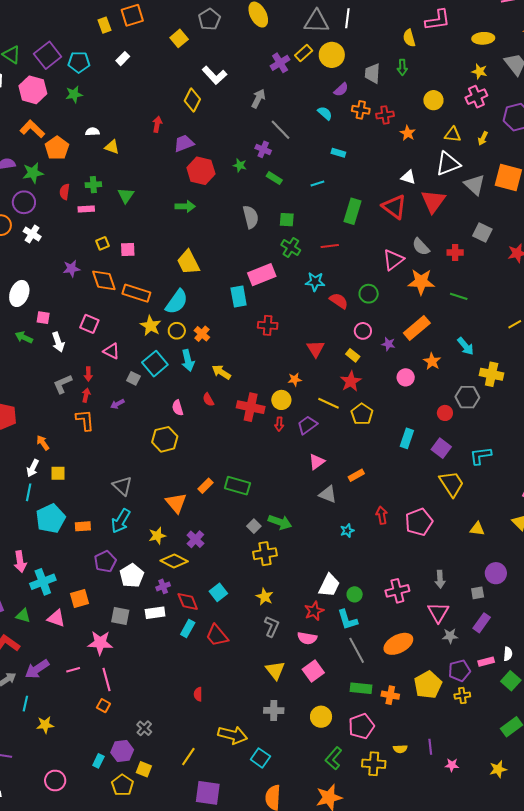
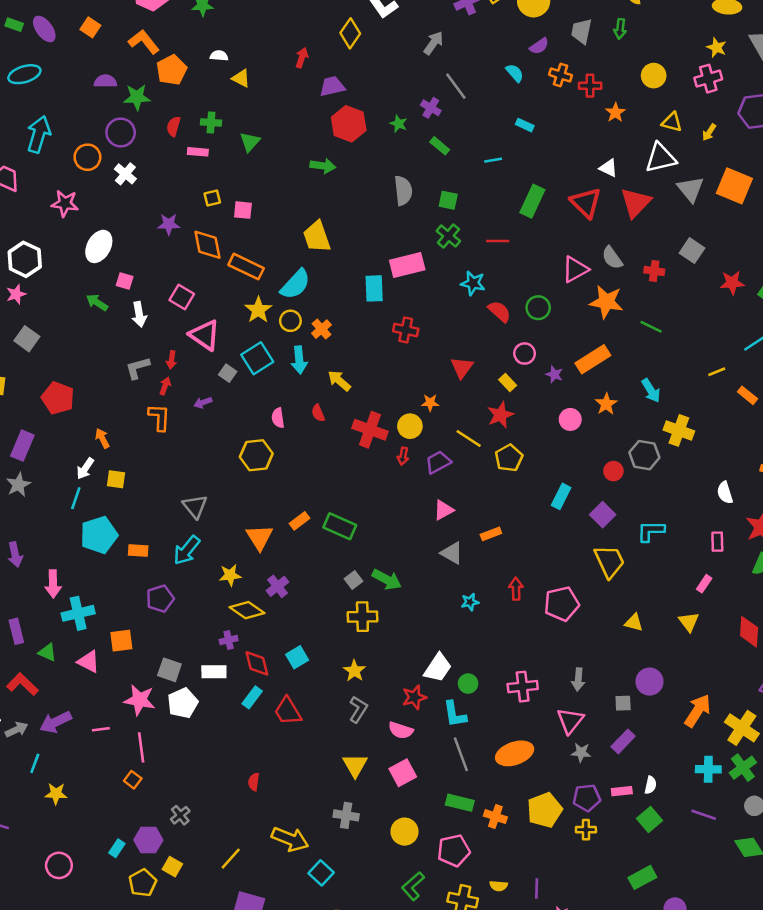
pink triangle: (111, 351) -> (205, 335), size x1.5
white pentagon: (132, 576) -> (183, 703), moved

